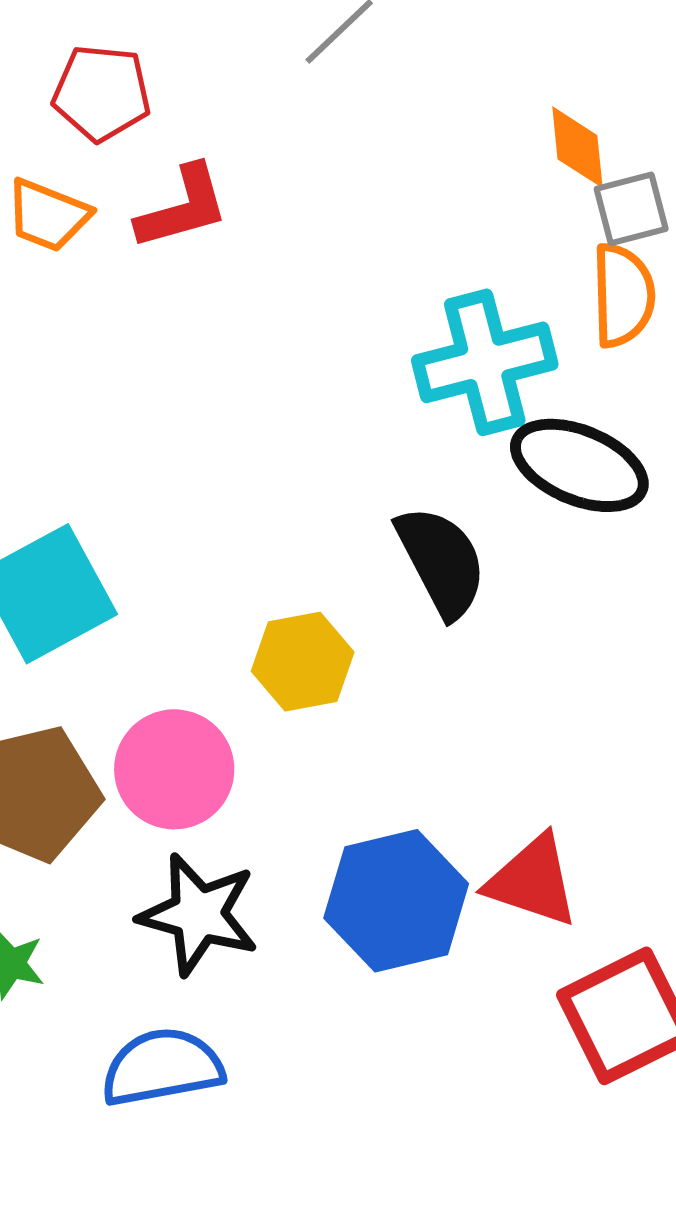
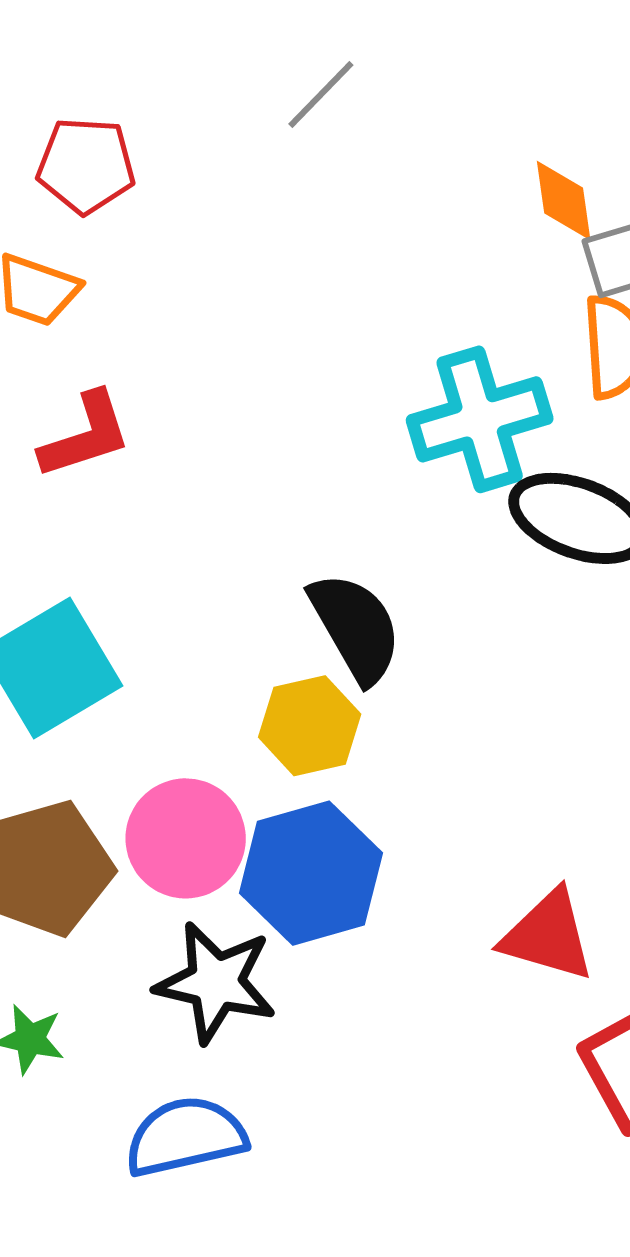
red L-shape: (183, 207) -> (86, 435), moved
black semicircle: (441, 561) -> (356, 627), moved
blue hexagon: (396, 901) -> (311, 873), moved

